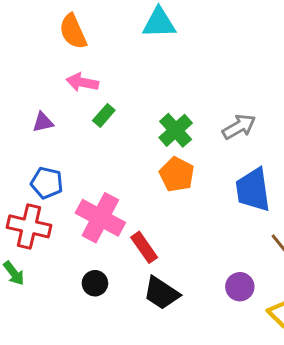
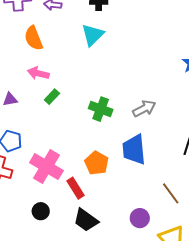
cyan triangle: (159, 23) -> (93, 35), turned -45
green cross: (176, 130) -> (101, 109), turned -30
orange pentagon: (177, 174) -> (97, 163), moved
blue trapezoid: (253, 190) -> (134, 149), moved

